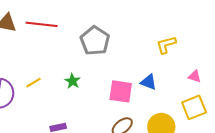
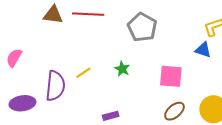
blue triangle: (149, 82) -> (203, 50), moved

